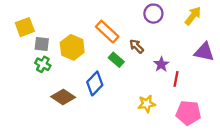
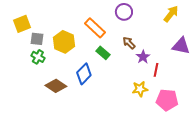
purple circle: (153, 14) -> (124, 12), moved
brown arrow: (136, 46) -> (129, 43), moved
yellow star: (147, 104) -> (140, 89), moved

